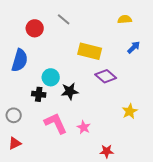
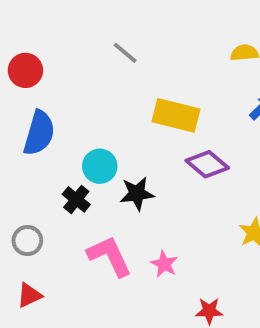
red circle: (35, 28) -> (25, 70), moved
black cross: (39, 94) -> (76, 199), turned 32

